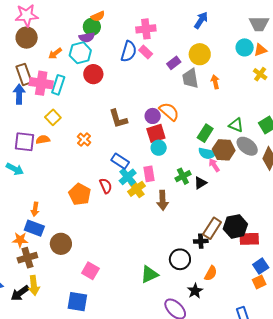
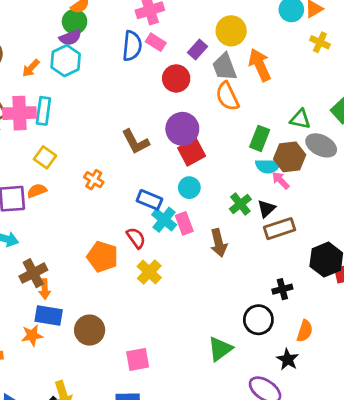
red circle: (93, 74) -> (176, 78), moved
orange arrow: (215, 82) -> (260, 65), size x1.6
orange semicircle: (169, 112) -> (227, 96), moved, turned -145
purple circle: (153, 116) -> (182, 129), size x1.5
cyan circle: (159, 148) -> (189, 188), moved
pink rectangle: (149, 174) -> (184, 223), moved
yellow cross: (137, 189) -> (149, 272), moved
brown rectangle: (212, 228) -> (279, 229), moved, turned 50
brown cross: (27, 258) -> (33, 273), moved
pink square: (90, 271) -> (138, 359), turned -30

